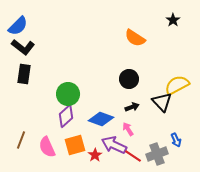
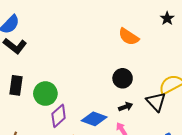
black rectangle: (24, 74) -> (16, 85), moved
green circle: (68, 94) -> (45, 94), moved

